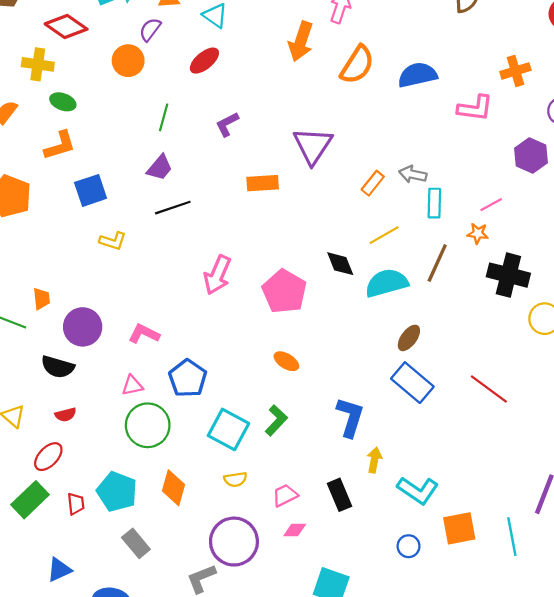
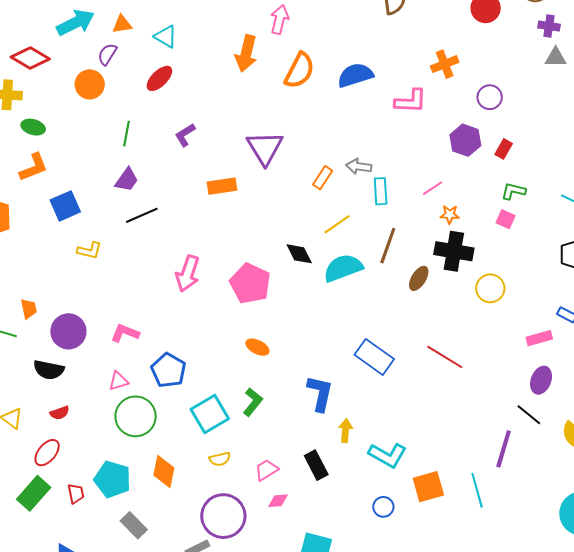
orange star: (478, 233) -> (450, 214), moved
brown ellipse: (409, 338) -> (419, 278), moved
cyan square: (228, 429) -> (210, 414), turned 36

